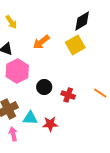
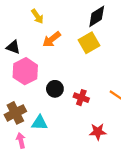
yellow arrow: (11, 22) -> (37, 16), moved
red star: (50, 124) -> (98, 132), moved

